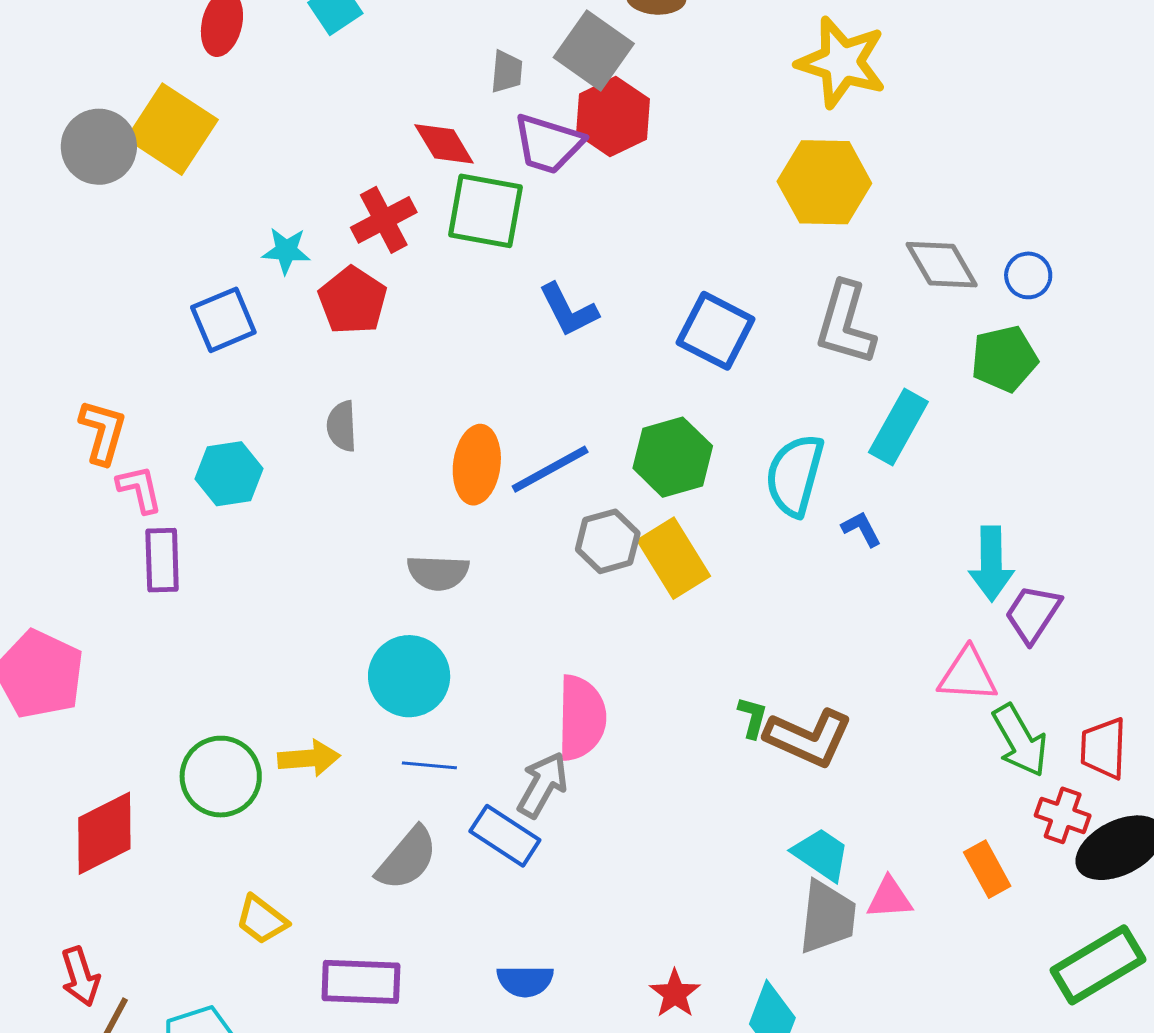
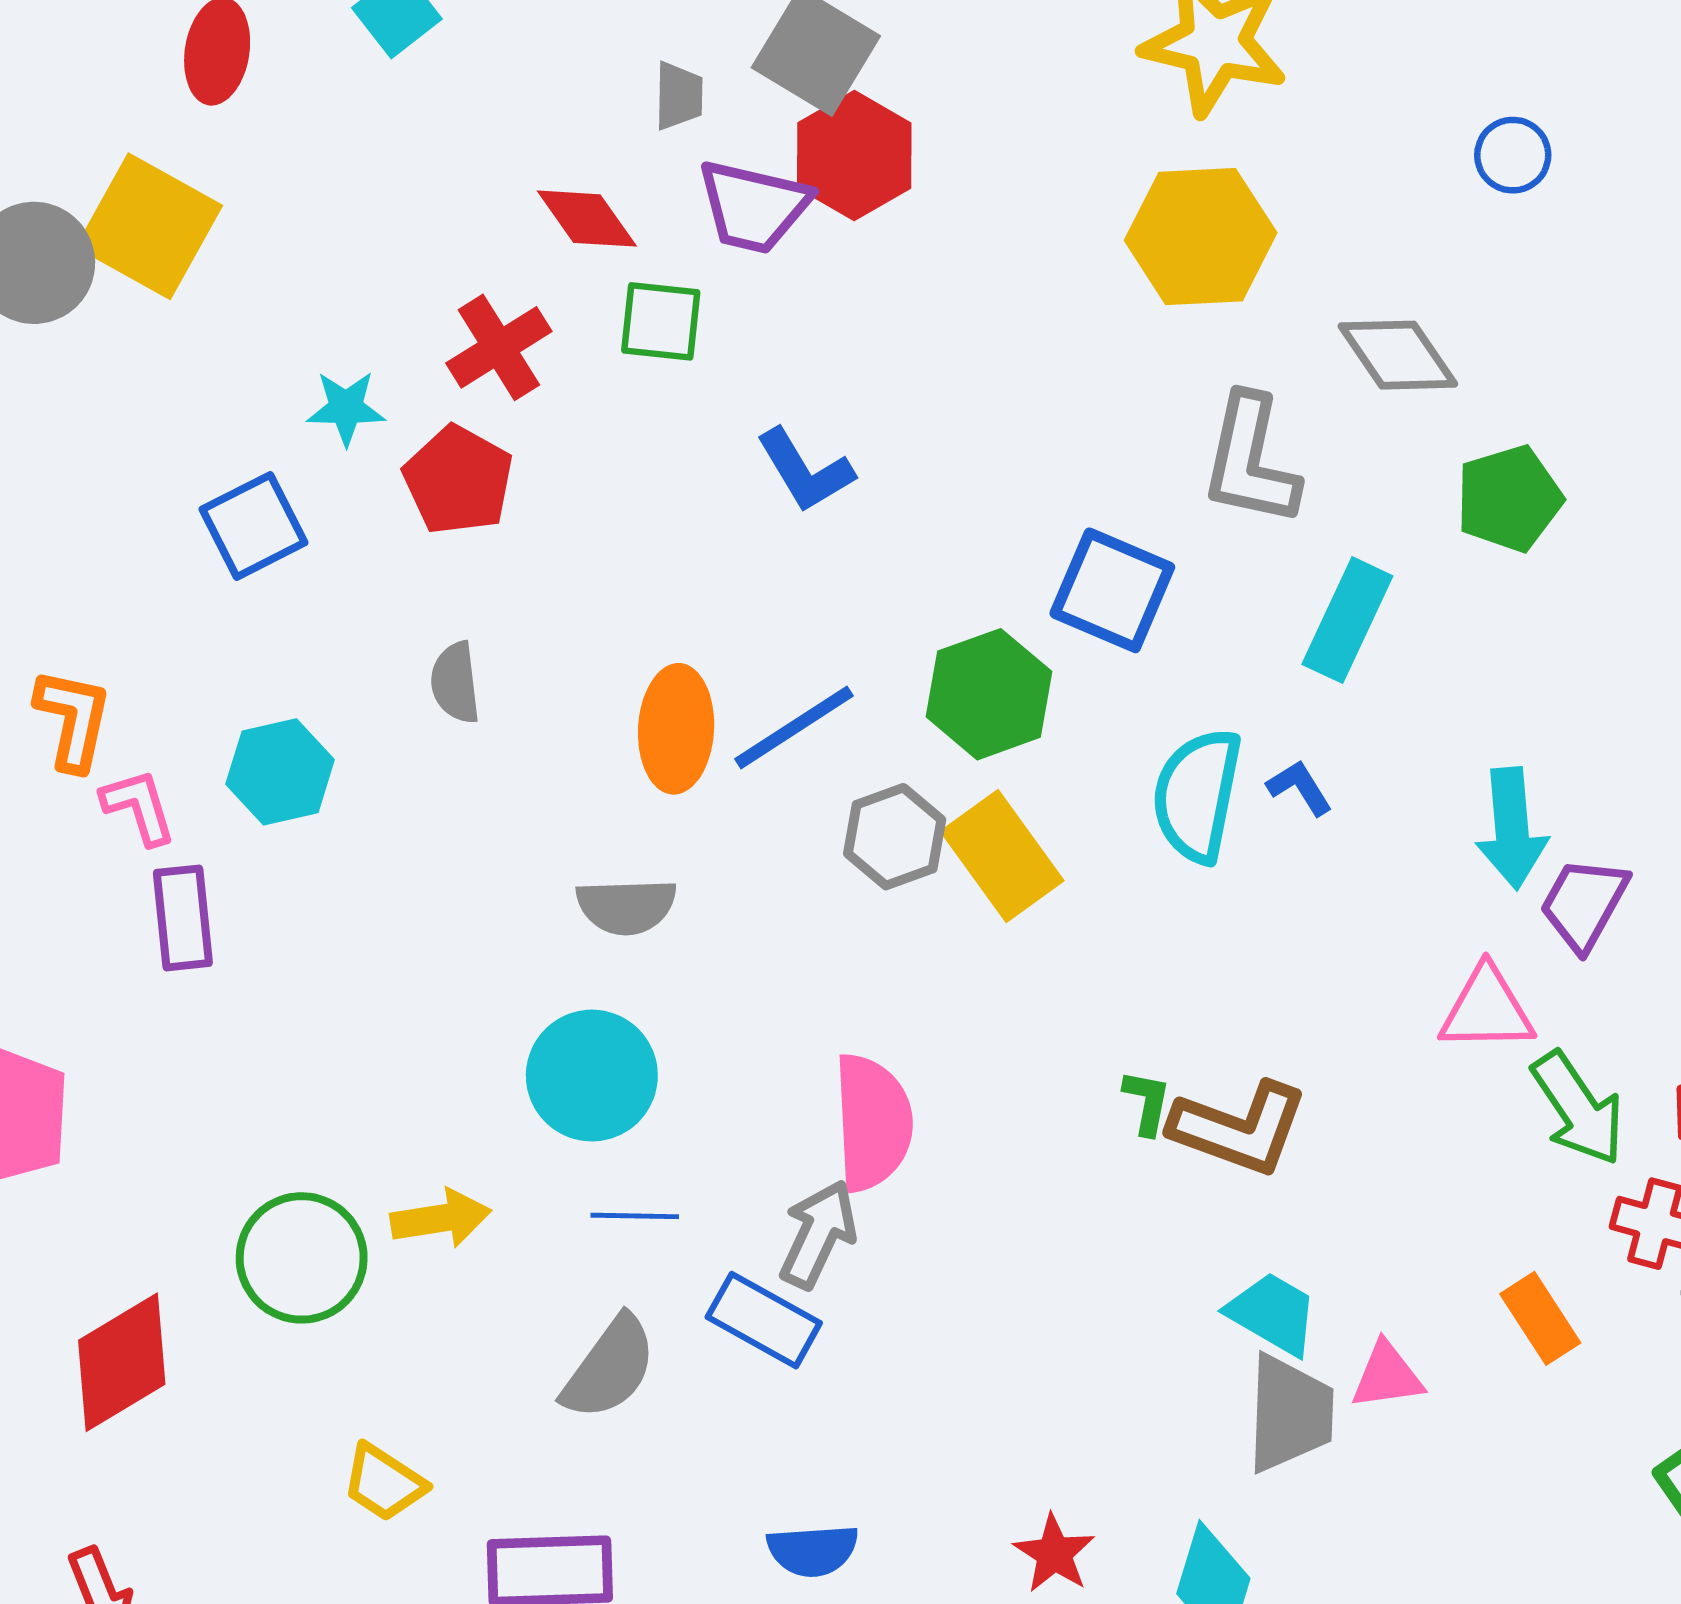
green square: (485, 211) -> (661, 321), size x0.7
blue circle: (1028, 275) -> (1513, 155), moved
blue square: (716, 331) -> (1112, 590), moved
cyan semicircle: (795, 475) -> (1197, 795), moved

